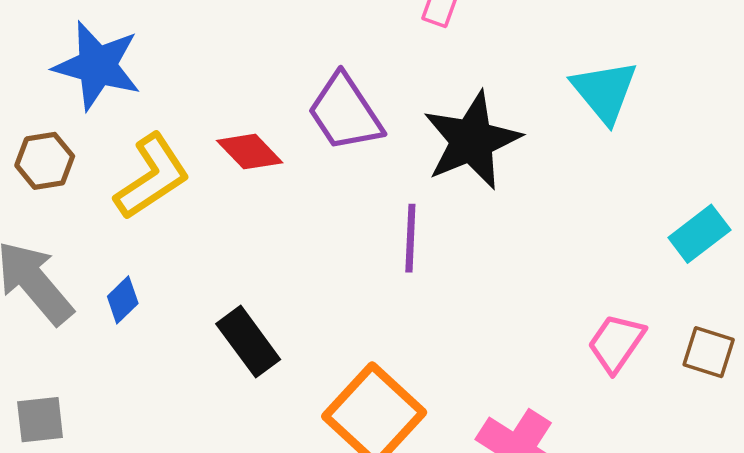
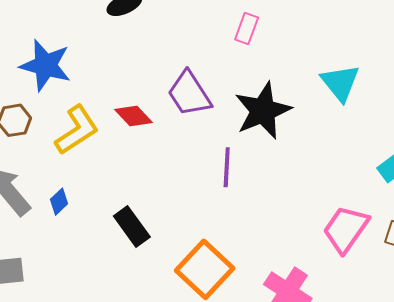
pink trapezoid: (616, 343) -> (346, 229), size x1.4

